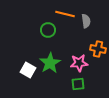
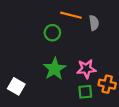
orange cross: (98, 49) -> (107, 84), moved
white square: (28, 70) -> (16, 86), moved

